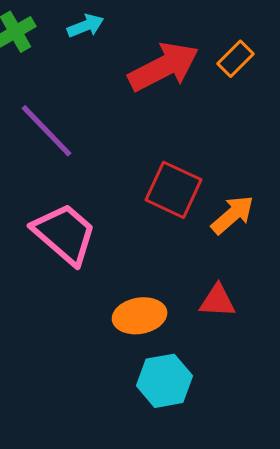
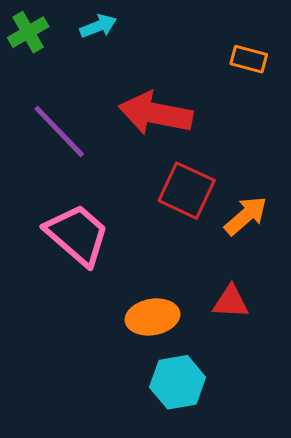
orange rectangle: (236, 59) -> (249, 59), turned 60
red arrow: (164, 67) -> (155, 113), moved, turned -142

